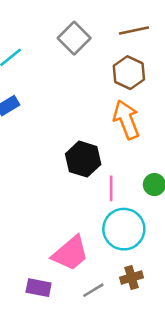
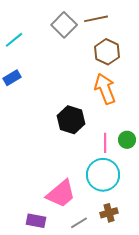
brown line: (134, 31) -> (96, 19), moved
pink line: (111, 188) -> (105, 143), moved

